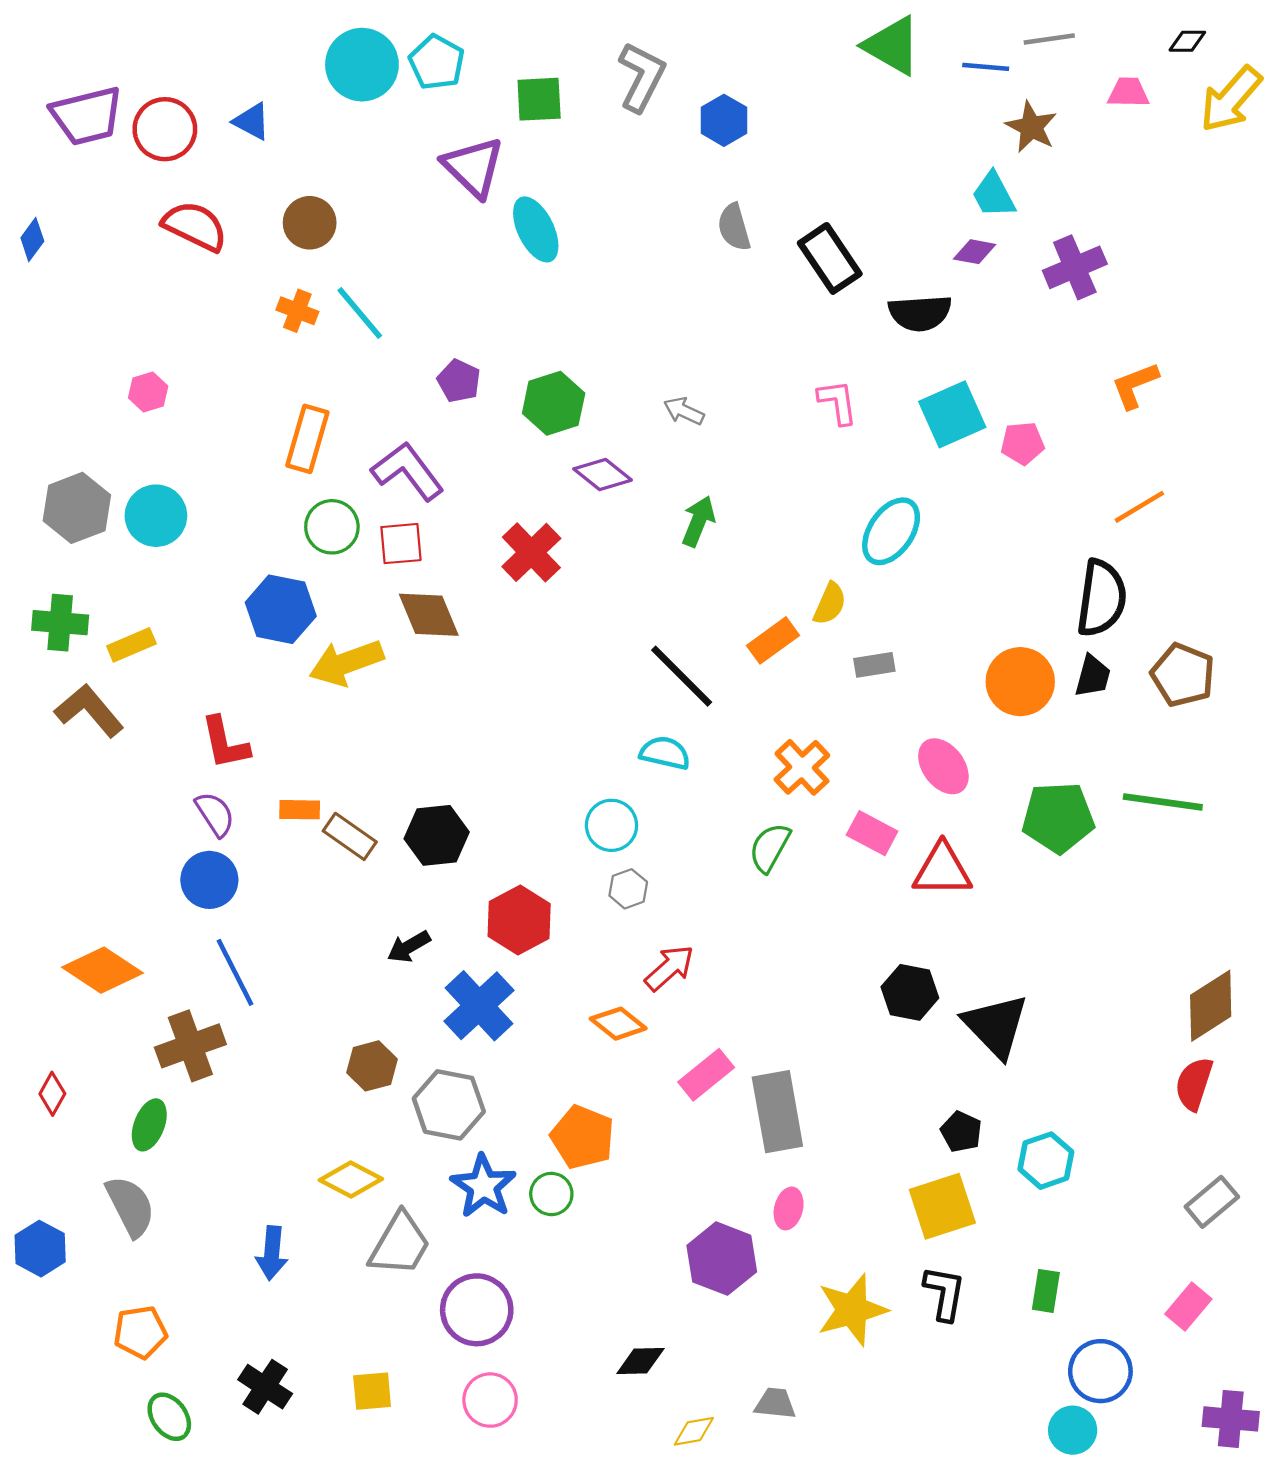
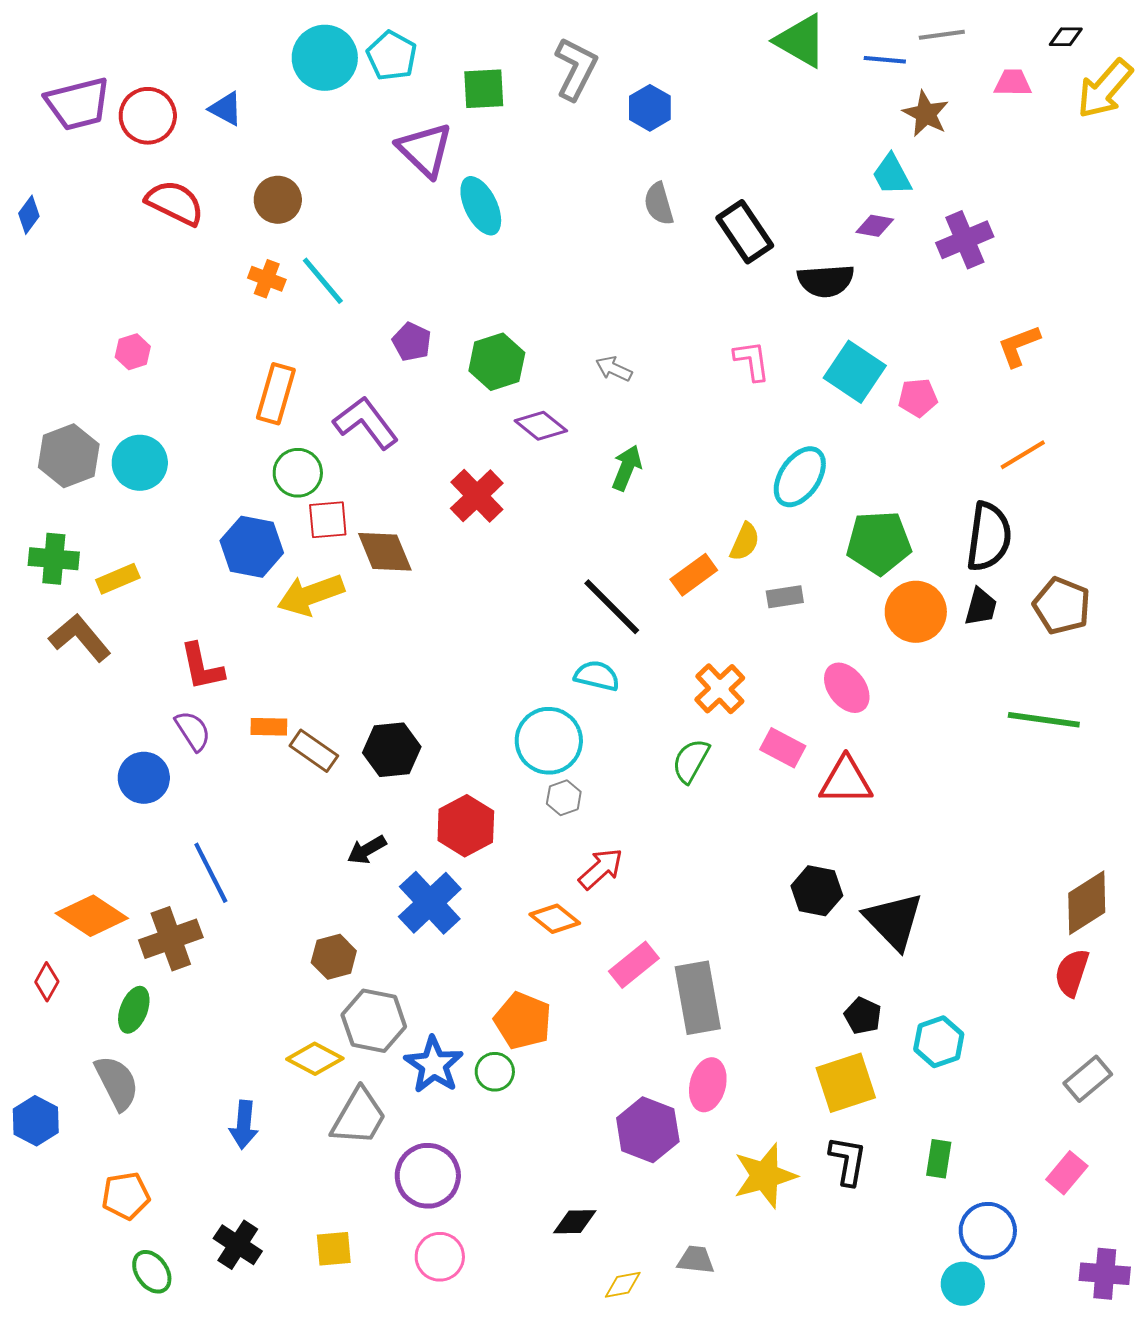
cyan square: (952, 414) -> (855, 372), turned -32
red square: (401, 544) -> (328, 520), moved
green pentagon: (1058, 818) -> (879, 543), moved
cyan circle: (611, 825) -> (549, 741), size x1.4
blue circle: (209, 880) -> (144, 778), moved
orange diamond: (102, 970) -> (92, 916), moved
gray hexagon: (449, 1105) -> (374, 1021), moved
pink ellipse: (789, 1208) -> (708, 1085), size x1.4

